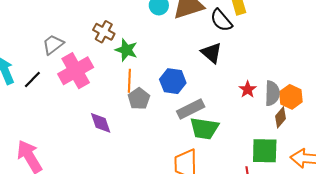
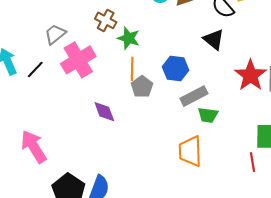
red star: (248, 89) -> (250, 75), size x1.8
green trapezoid: (204, 128) -> (208, 115), size x0.7

